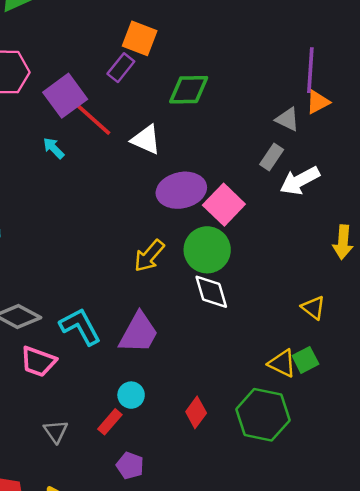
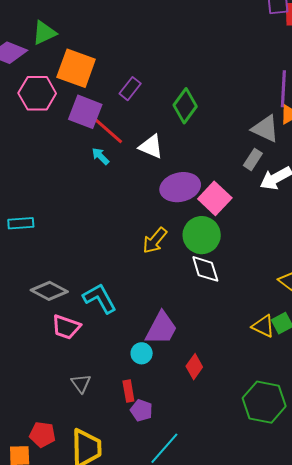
orange square: (140, 38) -> (76, 68), moved, size x1.4
green diamond: (189, 90) -> (185, 106), turned -52
purple square: (65, 96) -> (85, 112), turned -32
gray triangle: (288, 119) -> (265, 129), size x1.4
cyan arrow: (54, 148) -> (100, 156), moved
purple trapezoid: (139, 333) -> (161, 328), moved
green hexagon: (263, 415) -> (264, 402), moved
red rectangle: (110, 422) -> (128, 391), moved, turned -50

